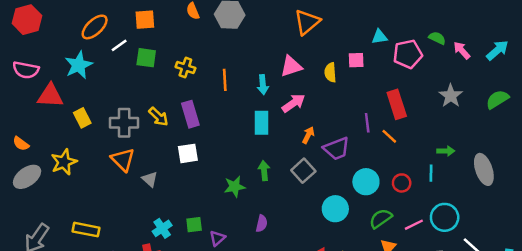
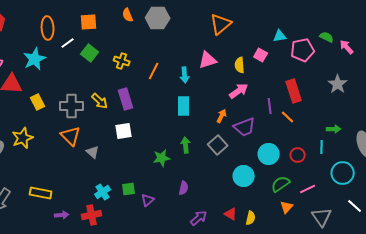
orange ellipse: (95, 27) -> (48, 28), turned -50
green square: (146, 58) -> (90, 53), turned 30
pink square: (356, 60) -> (261, 55), turned 32
orange line: (225, 80) -> (154, 71), turned 30
pink arrow: (294, 103) -> (239, 91), moved
cyan circle: (445, 217) -> (343, 173), moved

